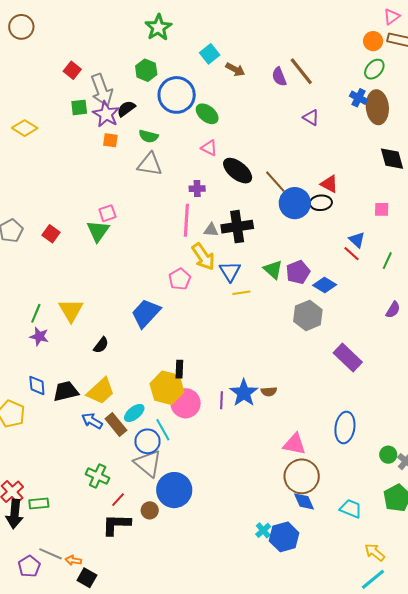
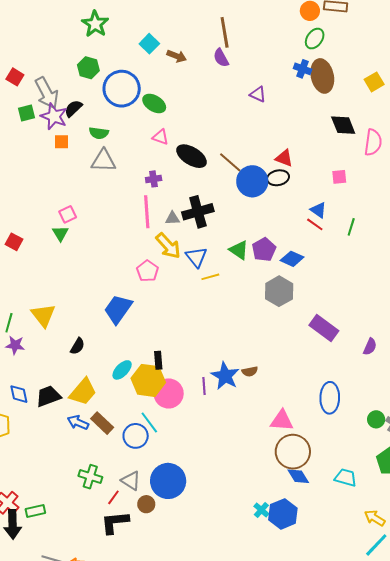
brown line: (301, 71) -> (225, 32), moved, turned 36
green triangle: (98, 231) -> (60, 233), size x0.7
purple semicircle: (393, 310) -> (370, 347), moved
cyan ellipse: (134, 413) -> (122, 370), moved
gray triangle: (148, 463) -> (131, 481), moved, size x0.7

